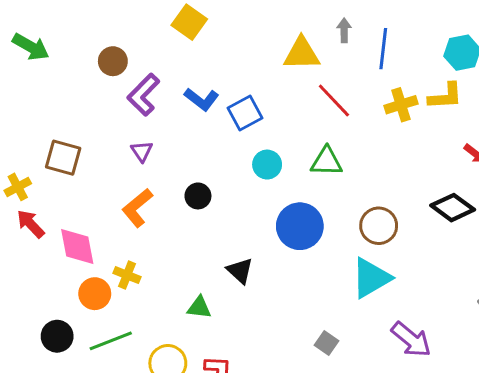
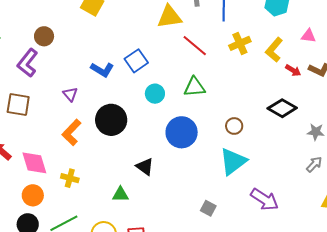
purple L-shape: (143, 95) -> (28, 63), moved
yellow L-shape: (445, 96) -> (274, 50), moved, turned 140
blue L-shape: (202, 99) -> (102, 70), moved
black circle: (198, 196) -> (111, 120), size x1.8
brown circle: (379, 226) -> (234, 126), size x0.7
orange circle: (95, 294) -> (33, 195), moved

